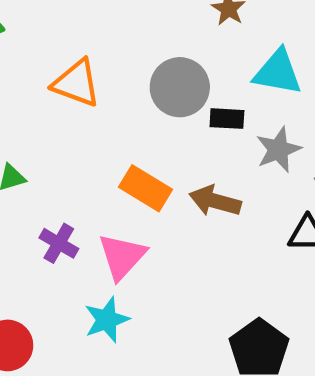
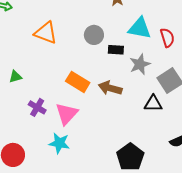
gray circle: (180, 87) -> (94, 35), size x0.7
cyan star: (107, 320) -> (59, 143), turned 30

